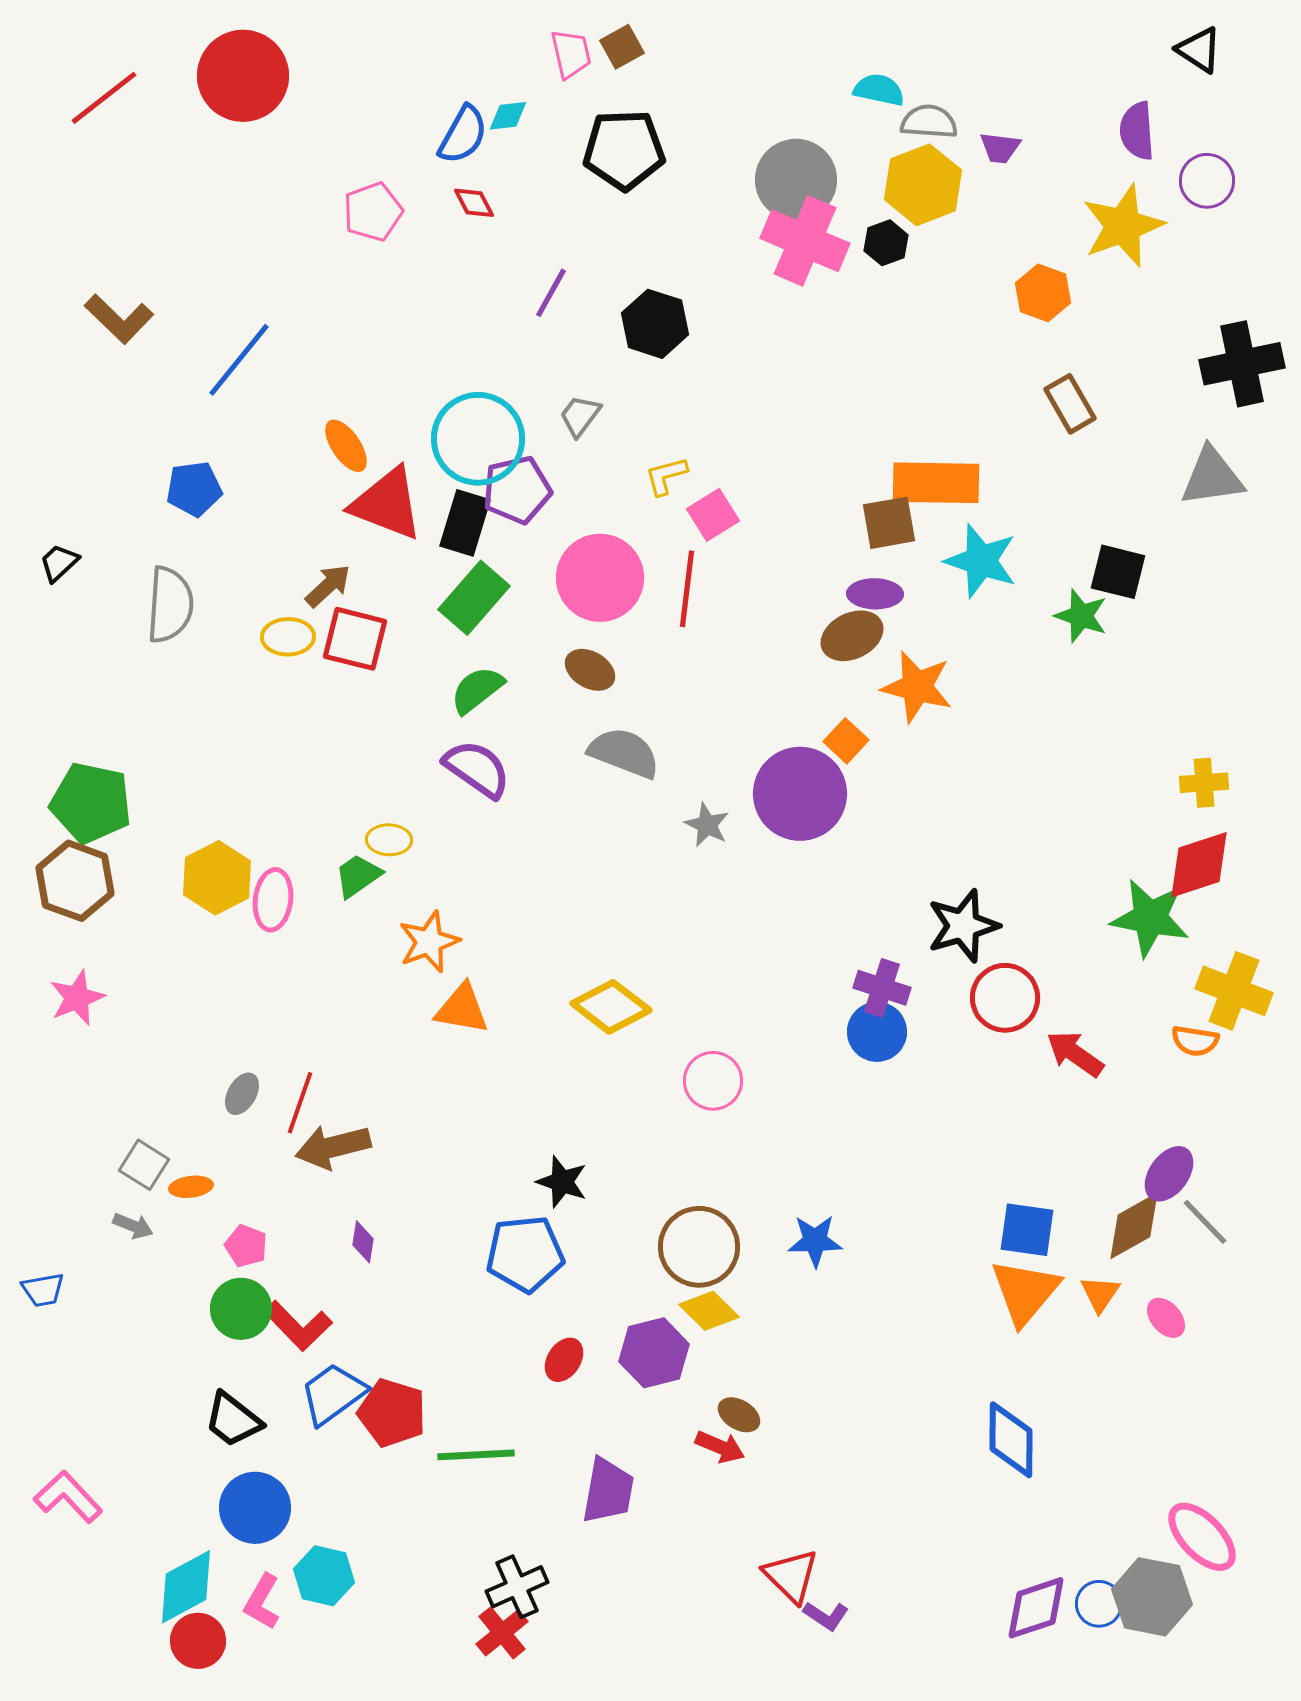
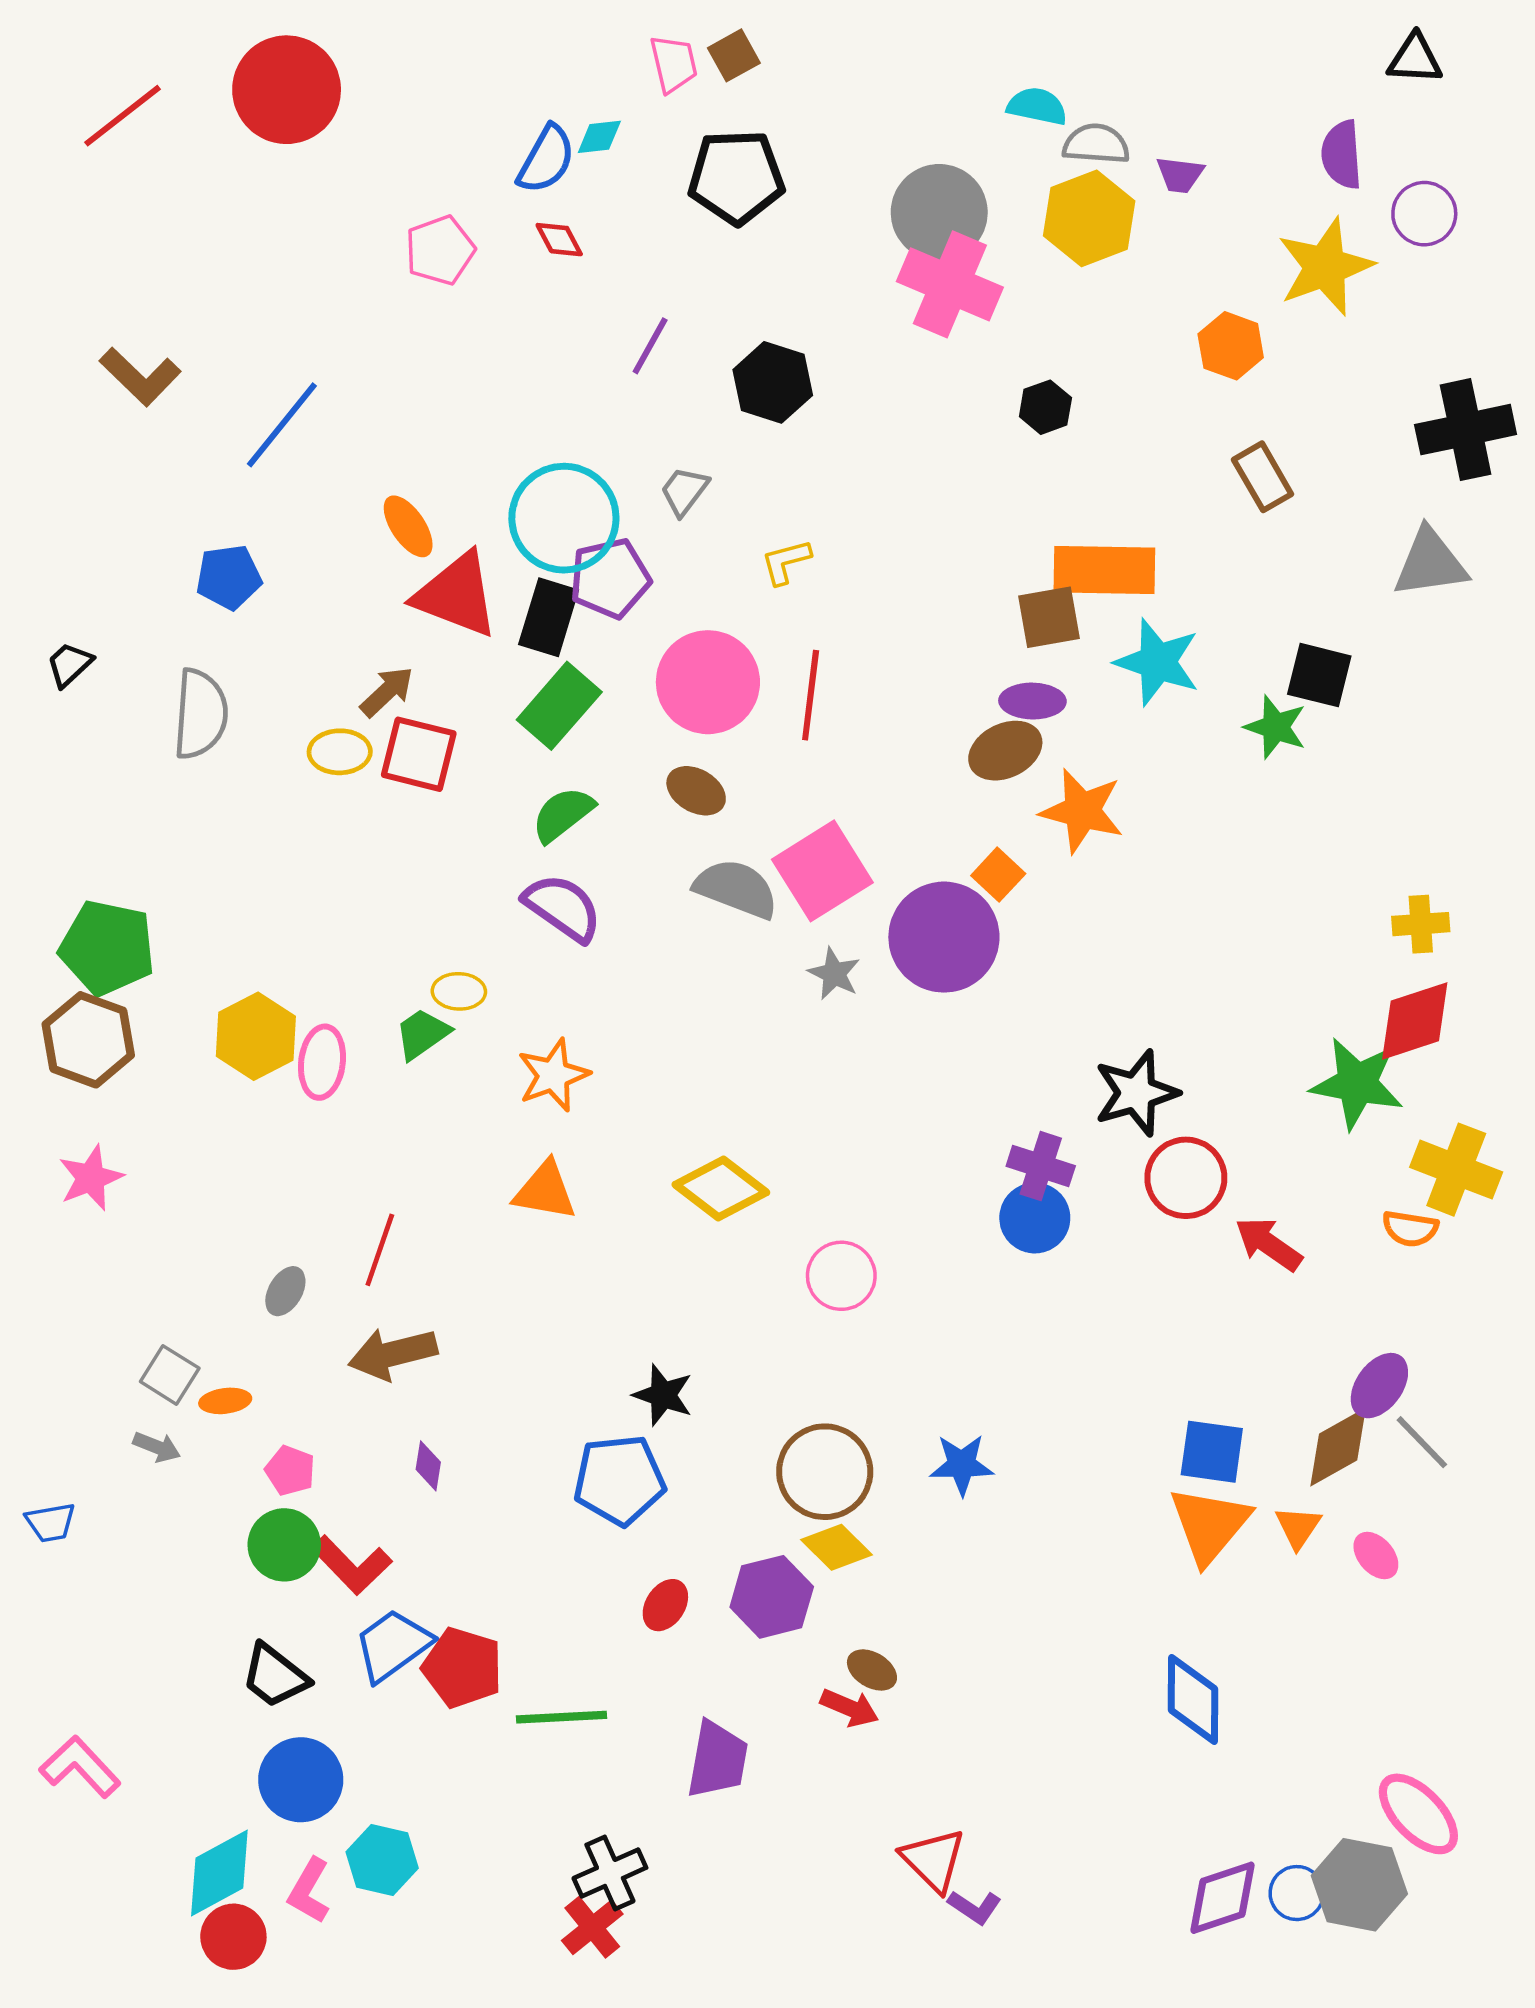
black triangle: (1199, 50) -> (1415, 59), turned -30
black hexagon: (886, 243) -> (1045, 407), moved
pink square: (713, 515) -> (822, 871), moved, size x1.6
orange star: (429, 942) -> (553, 1075), moved
red line: (300, 1103) -> (380, 1250), moved

